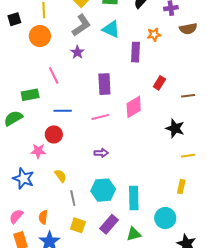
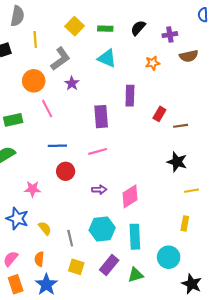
gray L-shape: (81, 25) -> (60, 59), moved
orange circle: (40, 36) -> (34, 81), moved
purple rectangle: (135, 52) -> (130, 96), moved
green rectangle: (30, 95) -> (13, 120), moved
brown line: (188, 96) -> (181, 126), moved
pink diamond: (134, 107) -> (130, 196), moved
red circle: (54, 134) -> (66, 171), moved
yellow semicircle: (61, 176) -> (45, 228), moved

